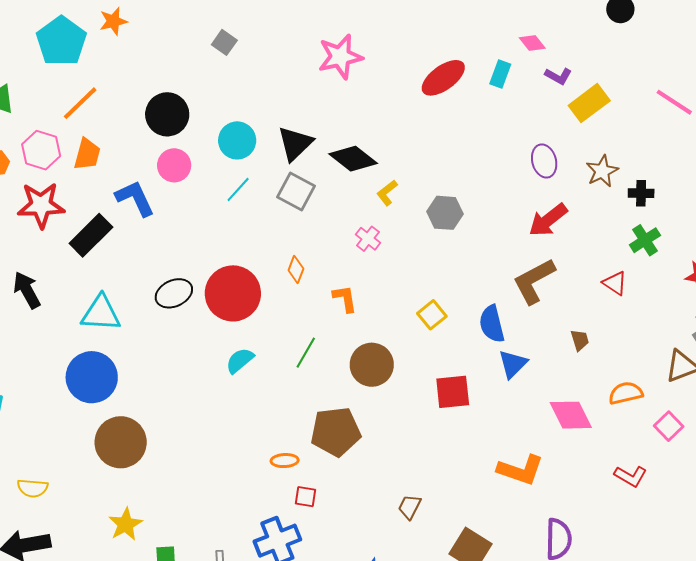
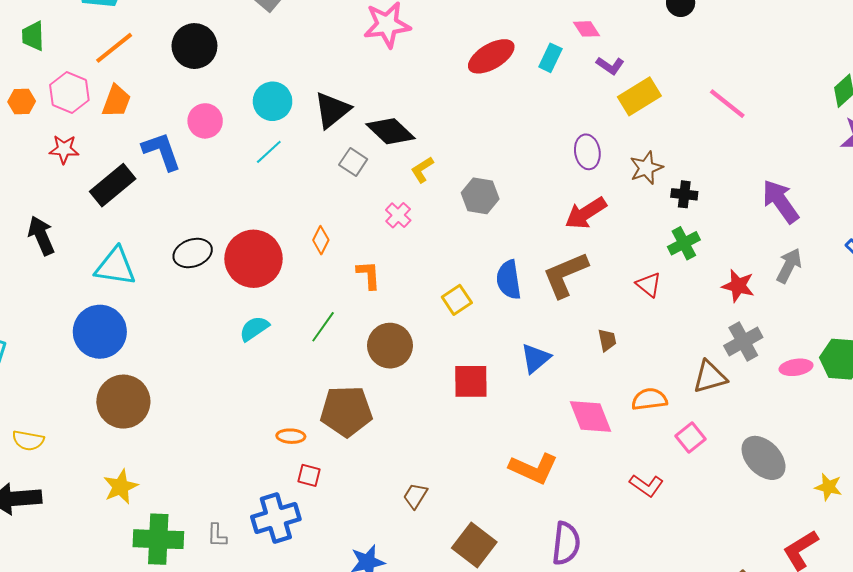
black circle: (167, 114) -> (194, 46), moved
gray square: (296, 192) -> (353, 162), moved, size x0.7
red star: (41, 205) -> (64, 149), size x0.6
blue semicircle: (492, 324) -> (509, 280), moved

